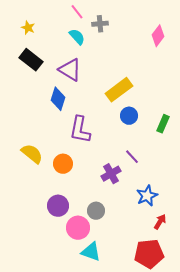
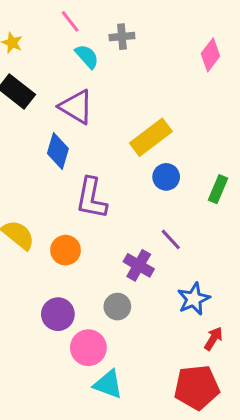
pink line: (77, 12) -> (70, 21), moved
purple cross: (111, 174) -> (139, 265), turned -30
gray circle: (96, 211) -> (117, 307), moved

